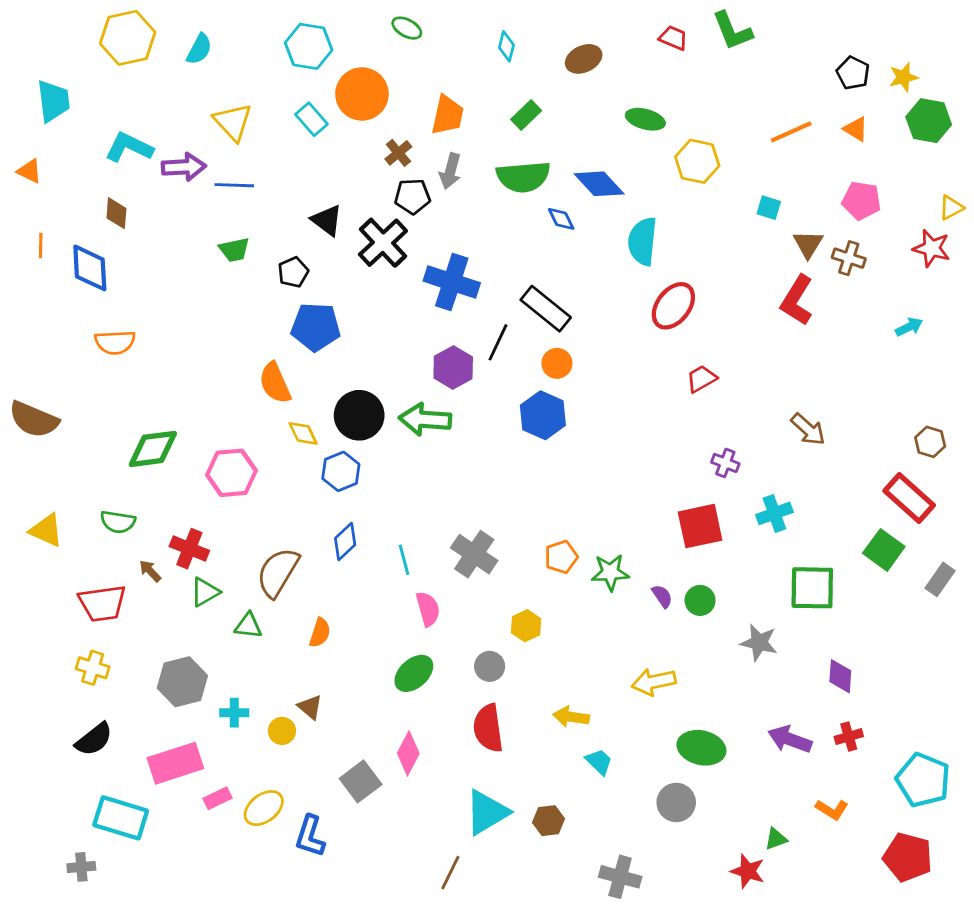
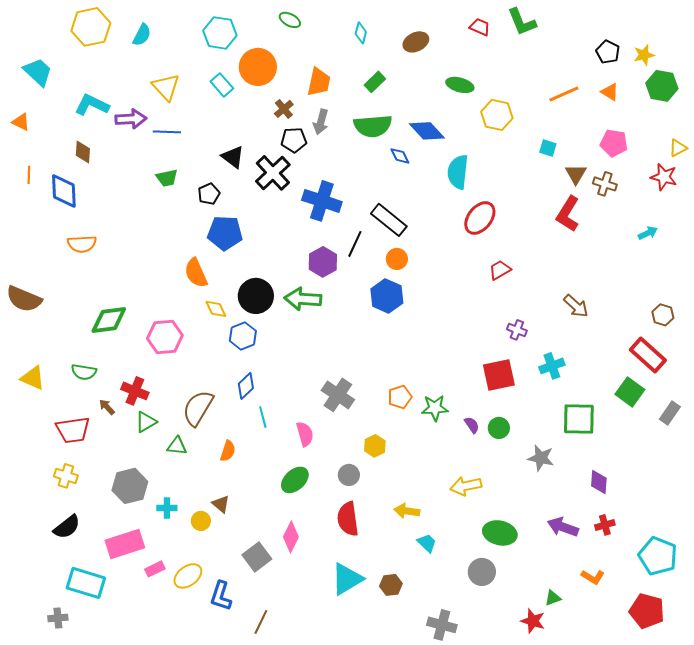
cyan trapezoid: (53, 101) -> (38, 72), turned -40
cyan line: (404, 560) -> (263, 417), moved
brown line: (450, 873) -> (261, 622), moved

